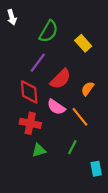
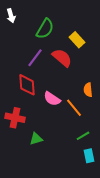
red semicircle: (60, 79) -> (62, 58), moved, turned -95
orange semicircle: (88, 89) -> (88, 90), moved, turned -40
red cross: (30, 123) -> (15, 118), moved
green line: (72, 147) -> (83, 136), moved, turned 32

